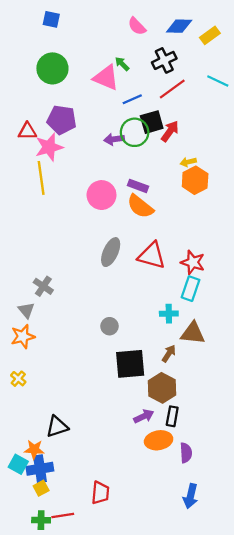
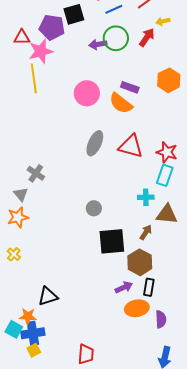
black square: (152, 122) -> (74, 14), moved
yellow arrow: (188, 162) -> (163, 21), moved
purple rectangle: (138, 186) -> (130, 87), moved

